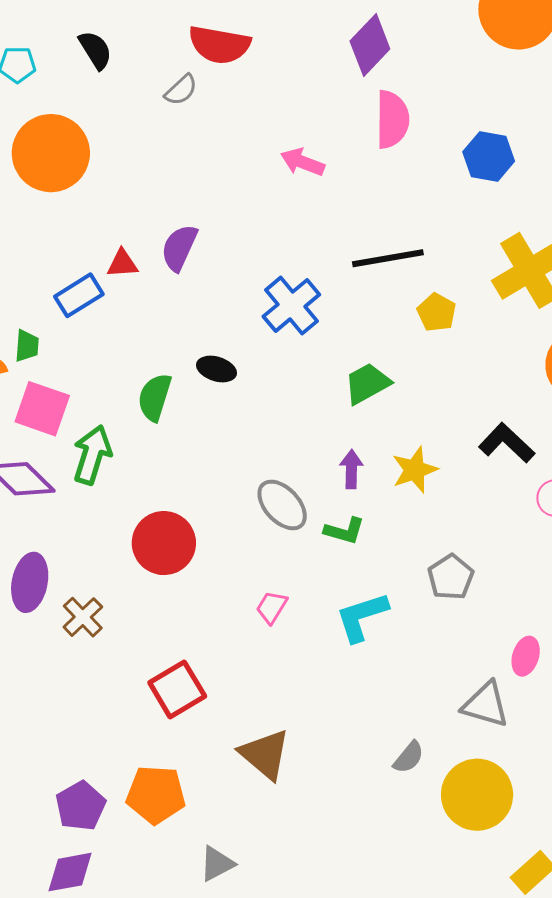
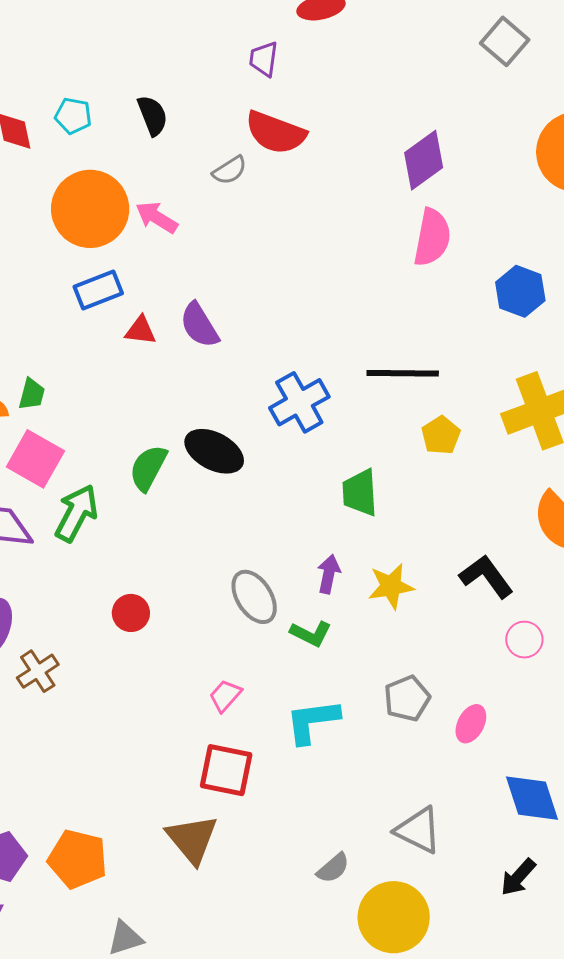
pink arrow: (302, 162) -> (157, 217), moved
purple semicircle: (179, 248) -> (199, 325), turned -66
blue rectangle: (79, 295) -> (98, 290), moved
black ellipse: (216, 369) -> (214, 451), size x1.5
green trapezoid: (367, 383) -> (360, 493), turned -75
red circle: (164, 543) -> (131, 613), size x0.6
pink ellipse: (526, 656) -> (471, 724), moved
red square: (177, 689) -> (226, 770), moved, turned 32

